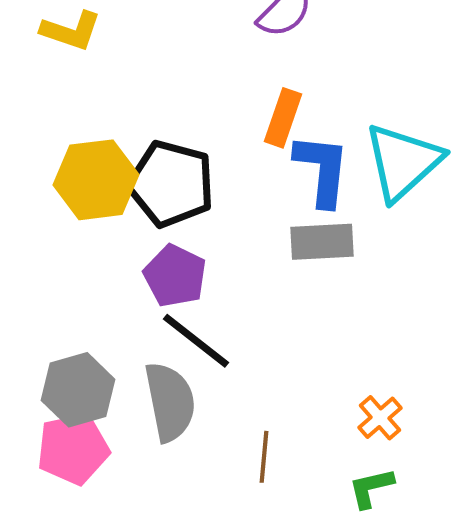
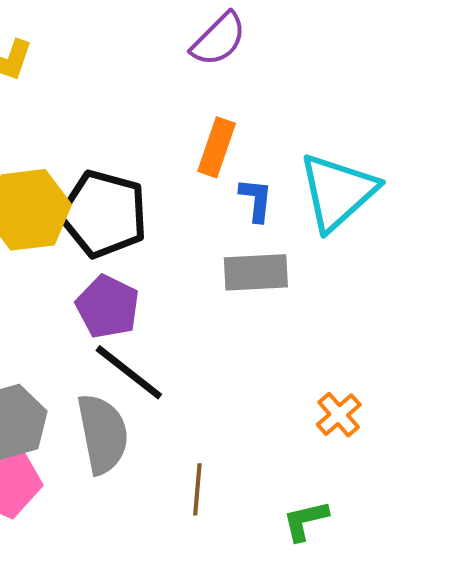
blue L-shape: (322, 170) -> (256, 200), size x0.6
orange cross: (380, 418) -> (339, 415), moved

